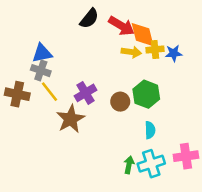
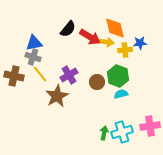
black semicircle: (89, 18) -> (68, 29), moved
red arrow: (121, 26) -> (90, 37), moved
yellow cross: (155, 49) -> (125, 50), moved
cyan semicircle: (150, 130) -> (121, 94), moved, turned -104

